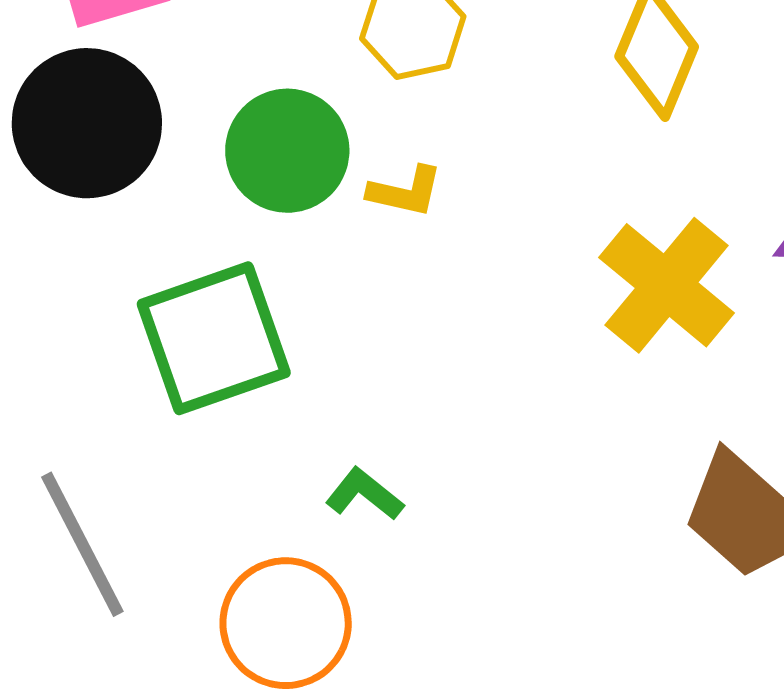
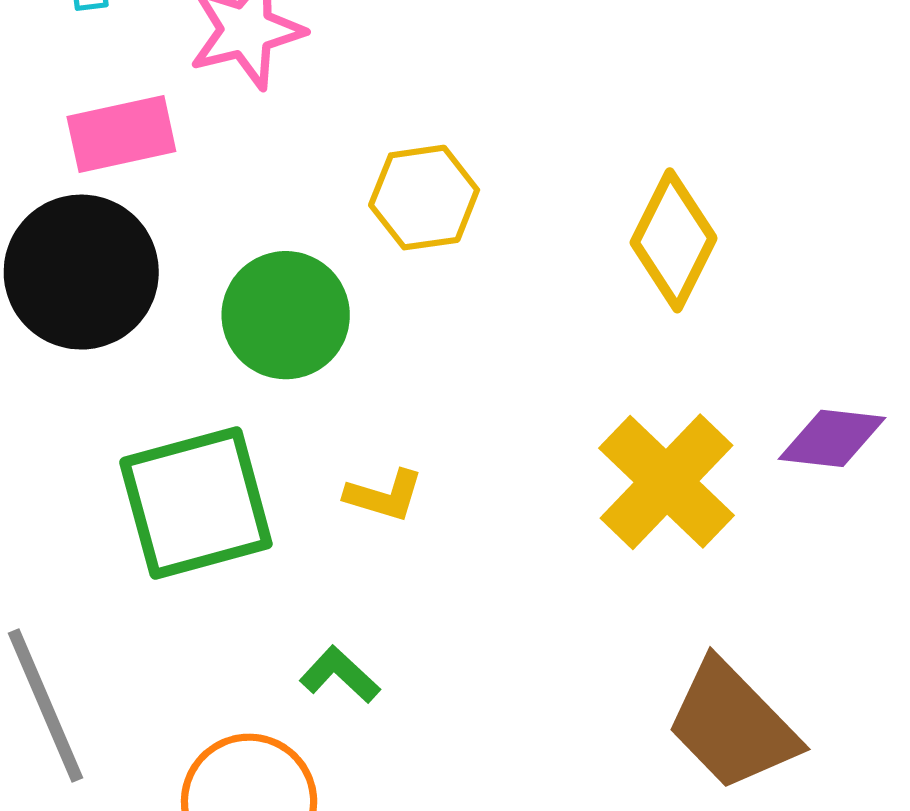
yellow L-shape: (405, 191) -> (384, 496), moved

